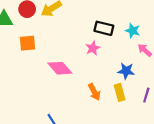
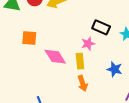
orange square: (27, 43) -> (29, 38), moved
yellow rectangle: (120, 92) -> (80, 61), moved

